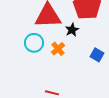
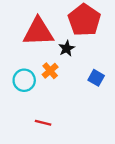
cyan circle: (34, 43) -> (24, 80), moved

